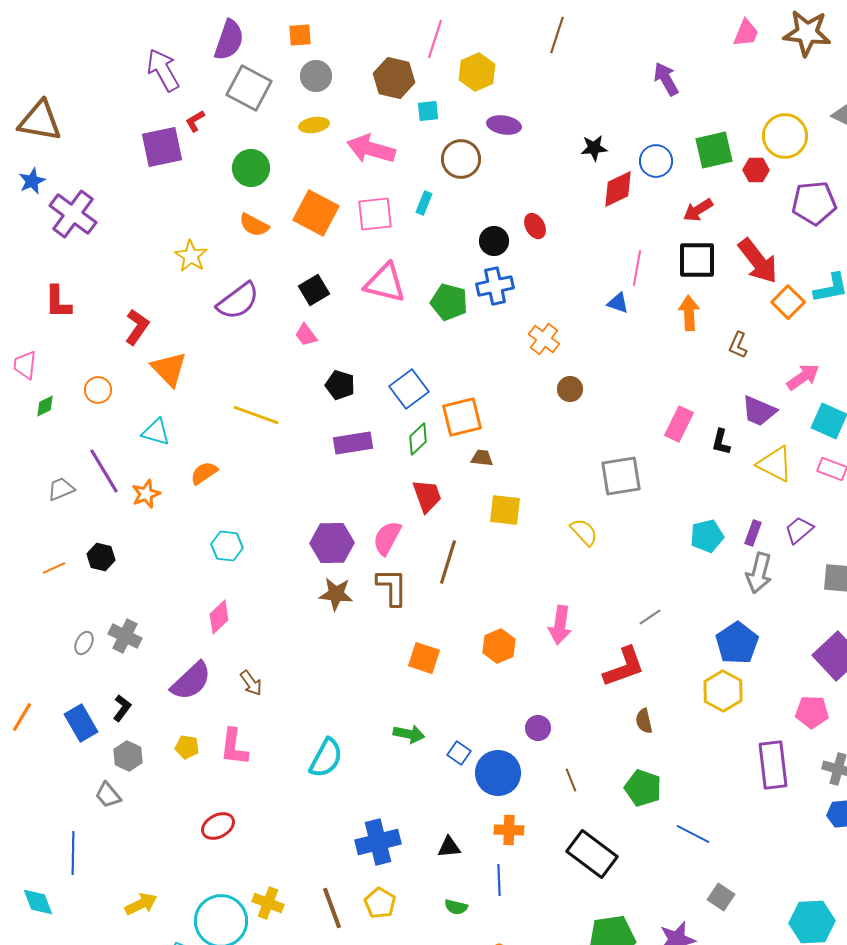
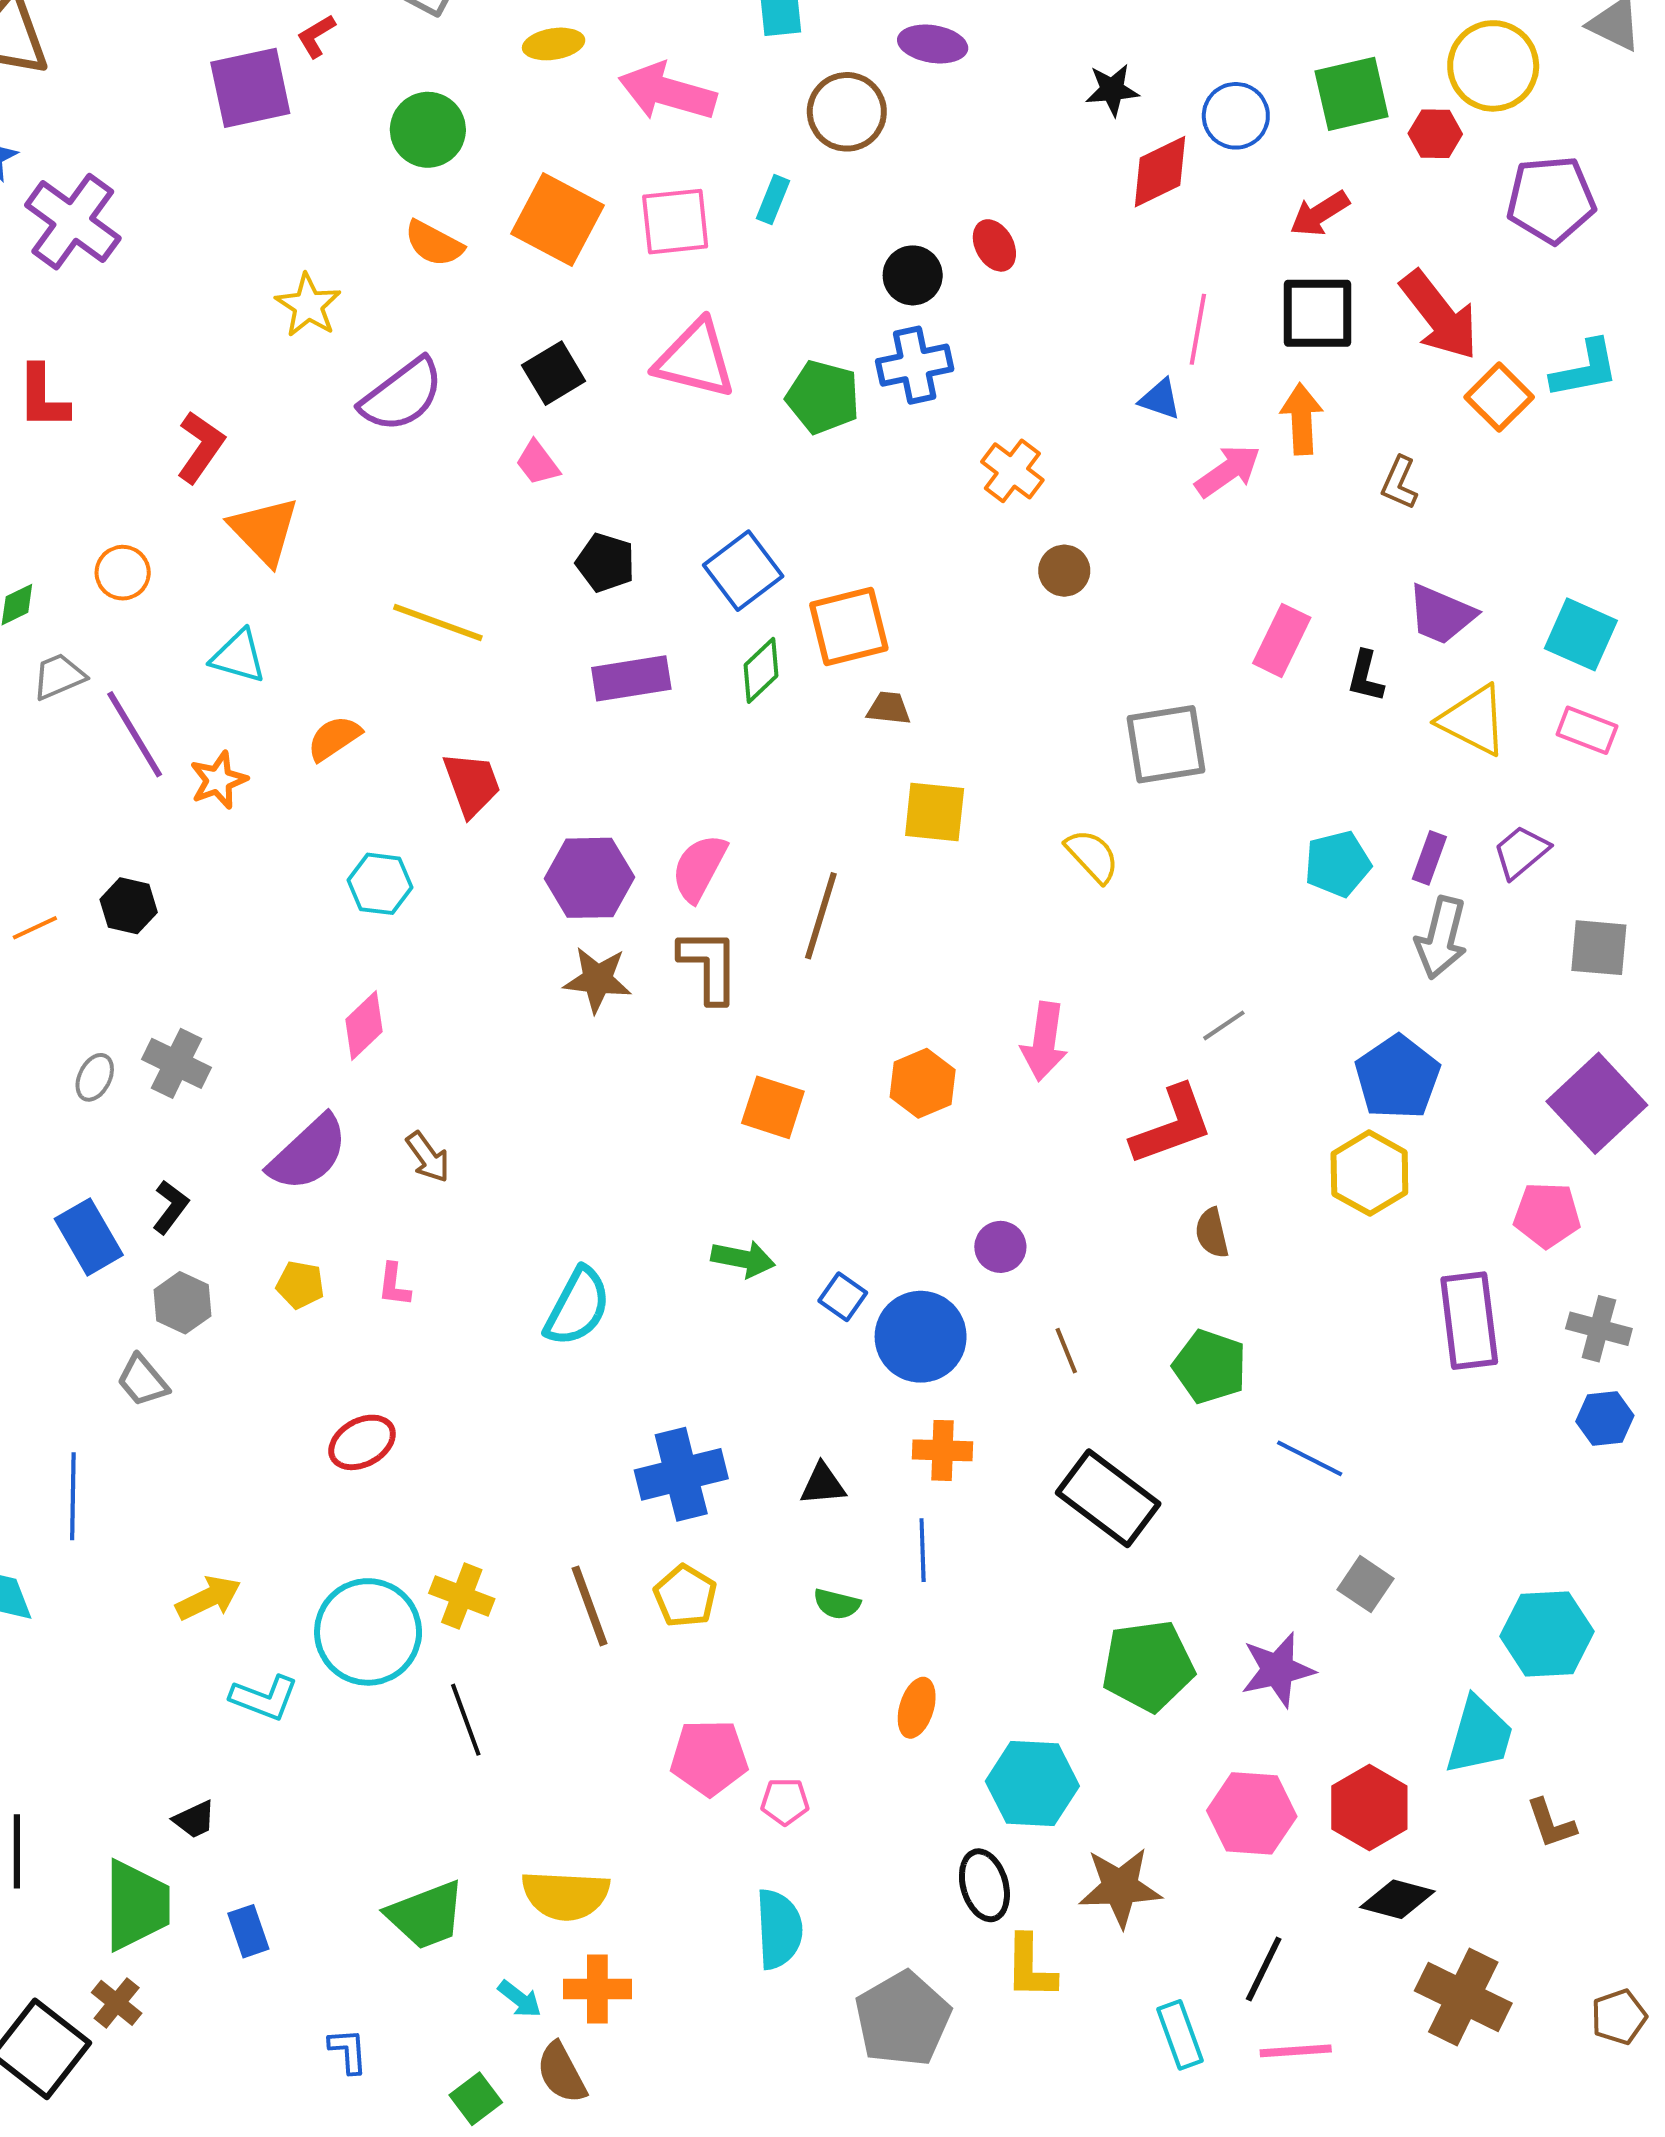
pink arrow: (803, 377) -> (1228, 471), moved
gray trapezoid: (61, 489) -> (59, 676), moved
red trapezoid: (427, 496) -> (472, 784), moved
pink L-shape: (234, 747) -> (394, 1285), size x0.6

